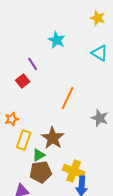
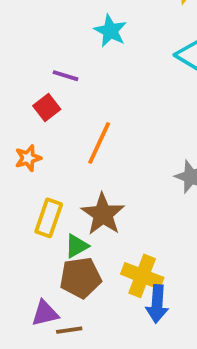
purple line: (33, 64) -> (65, 76), turned -40
orange line: (68, 98) -> (99, 143), moved
orange star: (12, 119) -> (28, 158), moved

